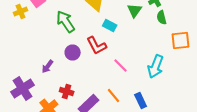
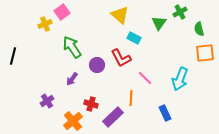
green semicircle: (162, 18) -> (199, 29), moved
green arrow: (66, 22) -> (72, 47), moved
purple cross: (23, 88) -> (47, 101), size x0.6
orange line: (114, 96) -> (131, 98), moved, turned 42

